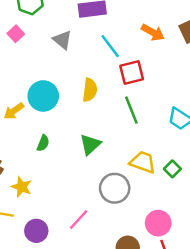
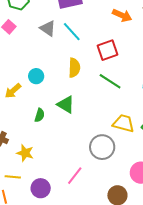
cyan line: (110, 46) -> (72, 32), moved
cyan circle: (43, 96) -> (36, 76), size x0.6
green line: (131, 110) -> (110, 81), turned -30
green triangle: (90, 144) -> (66, 105), moved, turned -42

